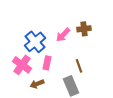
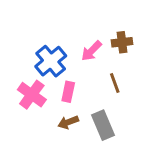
brown line: (79, 66) -> (115, 83), moved
brown arrow: (37, 84) -> (68, 122), moved

